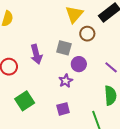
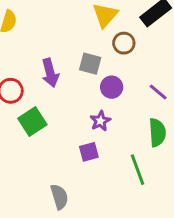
purple star: (66, 81) -> (100, 121), moved
green square: (25, 101) -> (32, 121), moved

